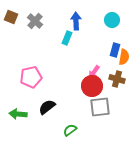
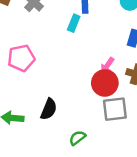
pink pentagon: (31, 77) -> (21, 58), moved
black semicircle: (47, 107) -> (49, 109), turned 150

